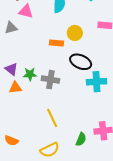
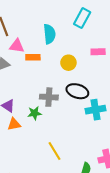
orange rectangle: (57, 43) -> (33, 57), moved
green star: (30, 74) -> (34, 113), moved
gray cross: (50, 80) -> (49, 97), moved

